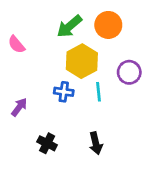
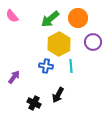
pink semicircle: (16, 44) -> (12, 16), moved
purple circle: (129, 72) -> (93, 42), moved
black arrow: (96, 143) -> (58, 95), moved, turned 42

